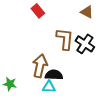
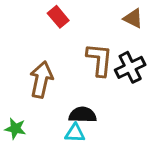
black cross: (85, 44) -> (130, 67), turned 30
brown arrow: (40, 66) -> (41, 80), moved

